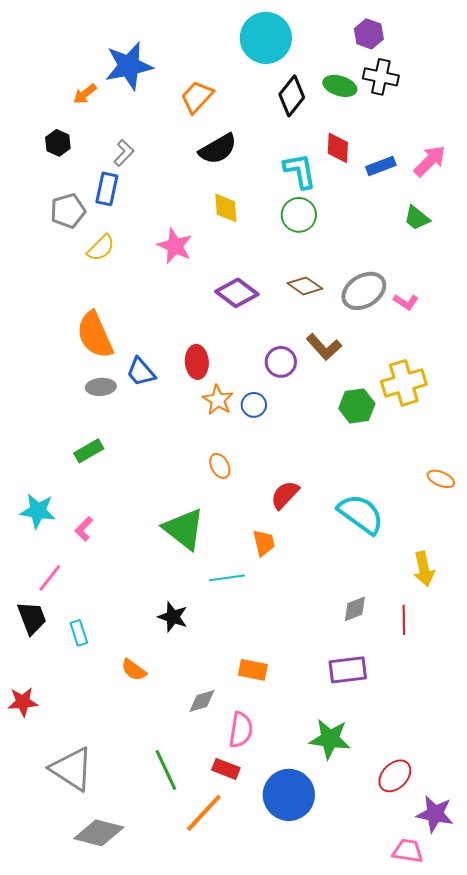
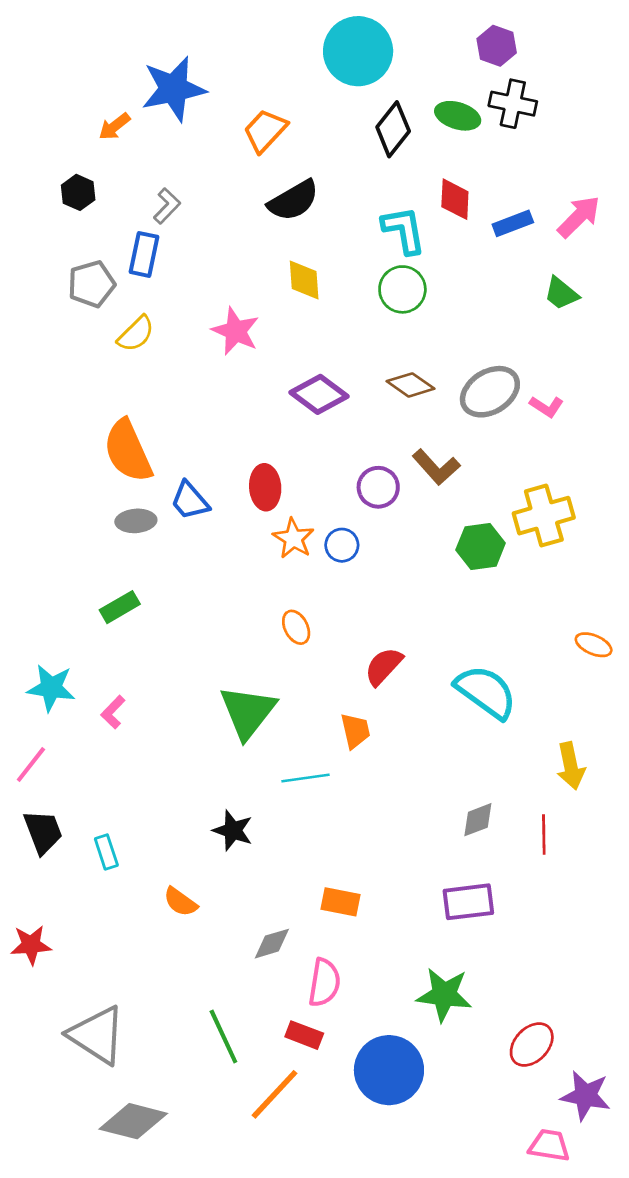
green triangle: (184, 529) -> (248, 712), turned 30
pink line: (50, 578) -> (31, 765), moved

